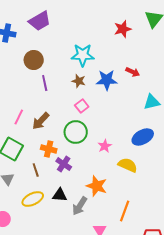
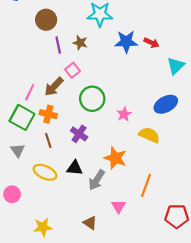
red arrow: (133, 72) -> (151, 43), moved
brown star: (79, 81) -> (80, 43), moved
cyan triangle: (152, 102) -> (176, 66), turned -30
pink square: (82, 106) -> (72, 70), moved
pink line: (19, 117) -> (30, 92), moved
orange cross: (49, 149) -> (48, 114), moved
yellow ellipse: (33, 199) -> (45, 172), turned 50

